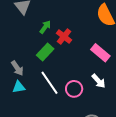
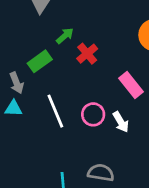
green rectangle: (45, 52) -> (40, 61), moved
pink circle: (74, 89) -> (93, 114), moved

